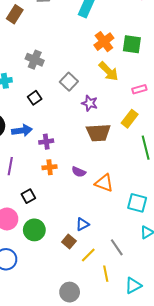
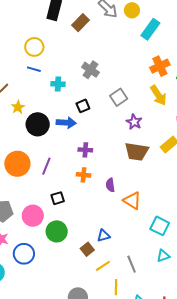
blue arrow: (22, 130) -> (66, 123), moved
purple semicircle: (79, 172) -> (110, 185), turned 48

